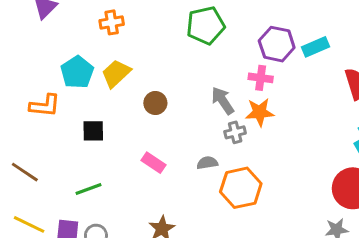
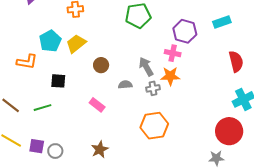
cyan rectangle: (315, 47) -> (222, 22), moved
gray semicircle: (207, 163) -> (125, 85), moved
green line: (88, 189) -> (43, 108), moved

